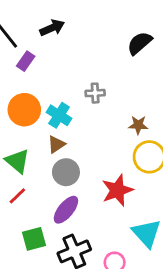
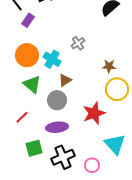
gray cross: (95, 93) -> (78, 43), turned -32
brown triangle: (56, 144) -> (65, 80), moved
green triangle: (17, 161) -> (32, 84), moved
purple ellipse: (66, 210) -> (57, 127), turned 45

